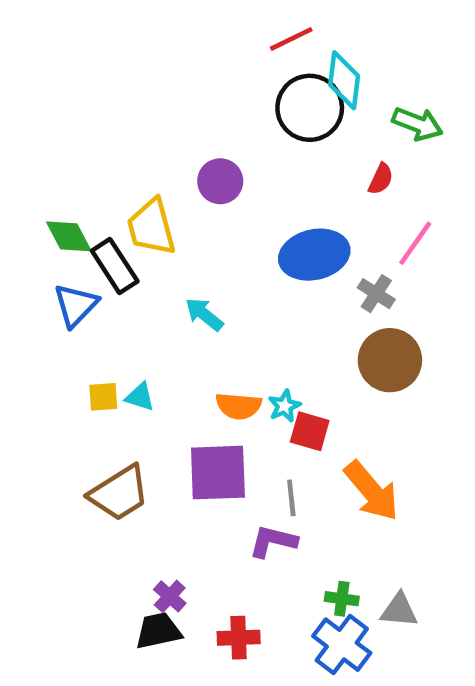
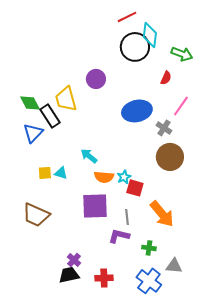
cyan arrow: (204, 314) -> (89, 156), moved
brown trapezoid: (119, 493) -> (36, 215), moved, turned 56
green cross: (342, 599) -> (149, 248), moved

